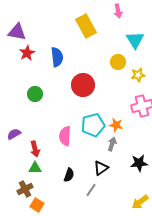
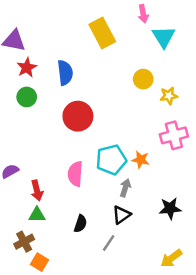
cyan triangle: (135, 40) -> (164, 37), moved
red circle: (83, 85) -> (78, 116), moved
green circle: (35, 94) -> (27, 97), moved
gray arrow: (112, 144) -> (125, 188), moved

